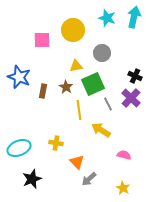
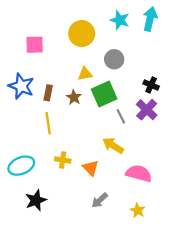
pink square: (42, 40) -> (35, 45), moved
brown rectangle: (43, 91) -> (48, 93), moved
yellow line: (79, 110) -> (48, 123), moved
pink semicircle: (124, 155) -> (139, 173), size x1.6
orange triangle: (77, 162) -> (91, 168), moved

